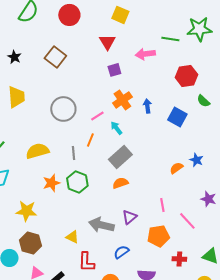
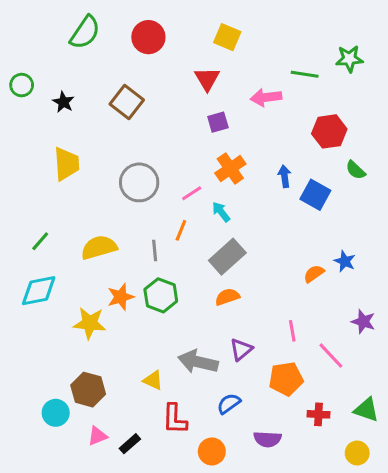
green star: (199, 29) -> (349, 59), size x0.7
blue arrow: (147, 106) -> (284, 176), moved
yellow star: (26, 211) -> (90, 323), moved

